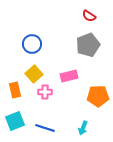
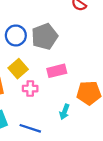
gray pentagon: (88, 45) -> (45, 37), moved
cyan arrow: (83, 128) -> (64, 112), moved

